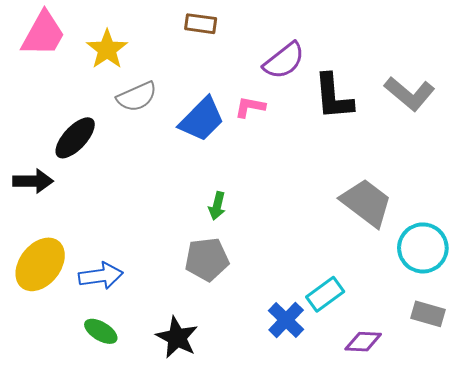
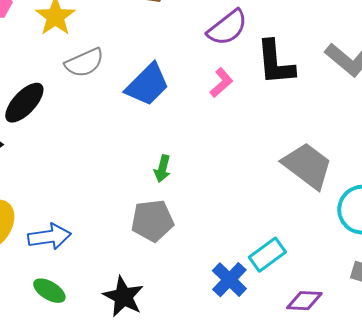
pink L-shape: (250, 107) -> (221, 83), moved, turned 128

